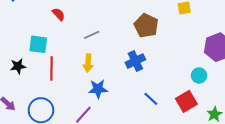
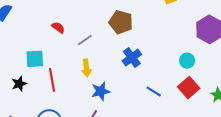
red semicircle: (59, 14) -> (58, 28), moved
brown pentagon: (146, 26) -> (121, 22), moved
cyan circle: (199, 75) -> (187, 61), moved

